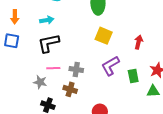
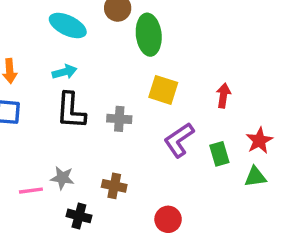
black L-shape: (49, 43) -> (71, 111), turned -70
pink line: (53, 68) -> (31, 191), moved
gray cross: (76, 69) -> (119, 119), moved

